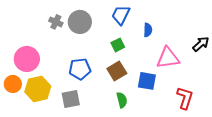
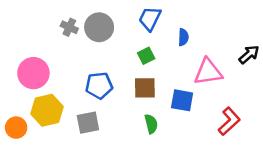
brown square: (117, 71) -> (145, 88), turned 30
orange circle: (13, 84) -> (16, 128), moved
red L-shape: (185, 98) -> (229, 121), turned 30

